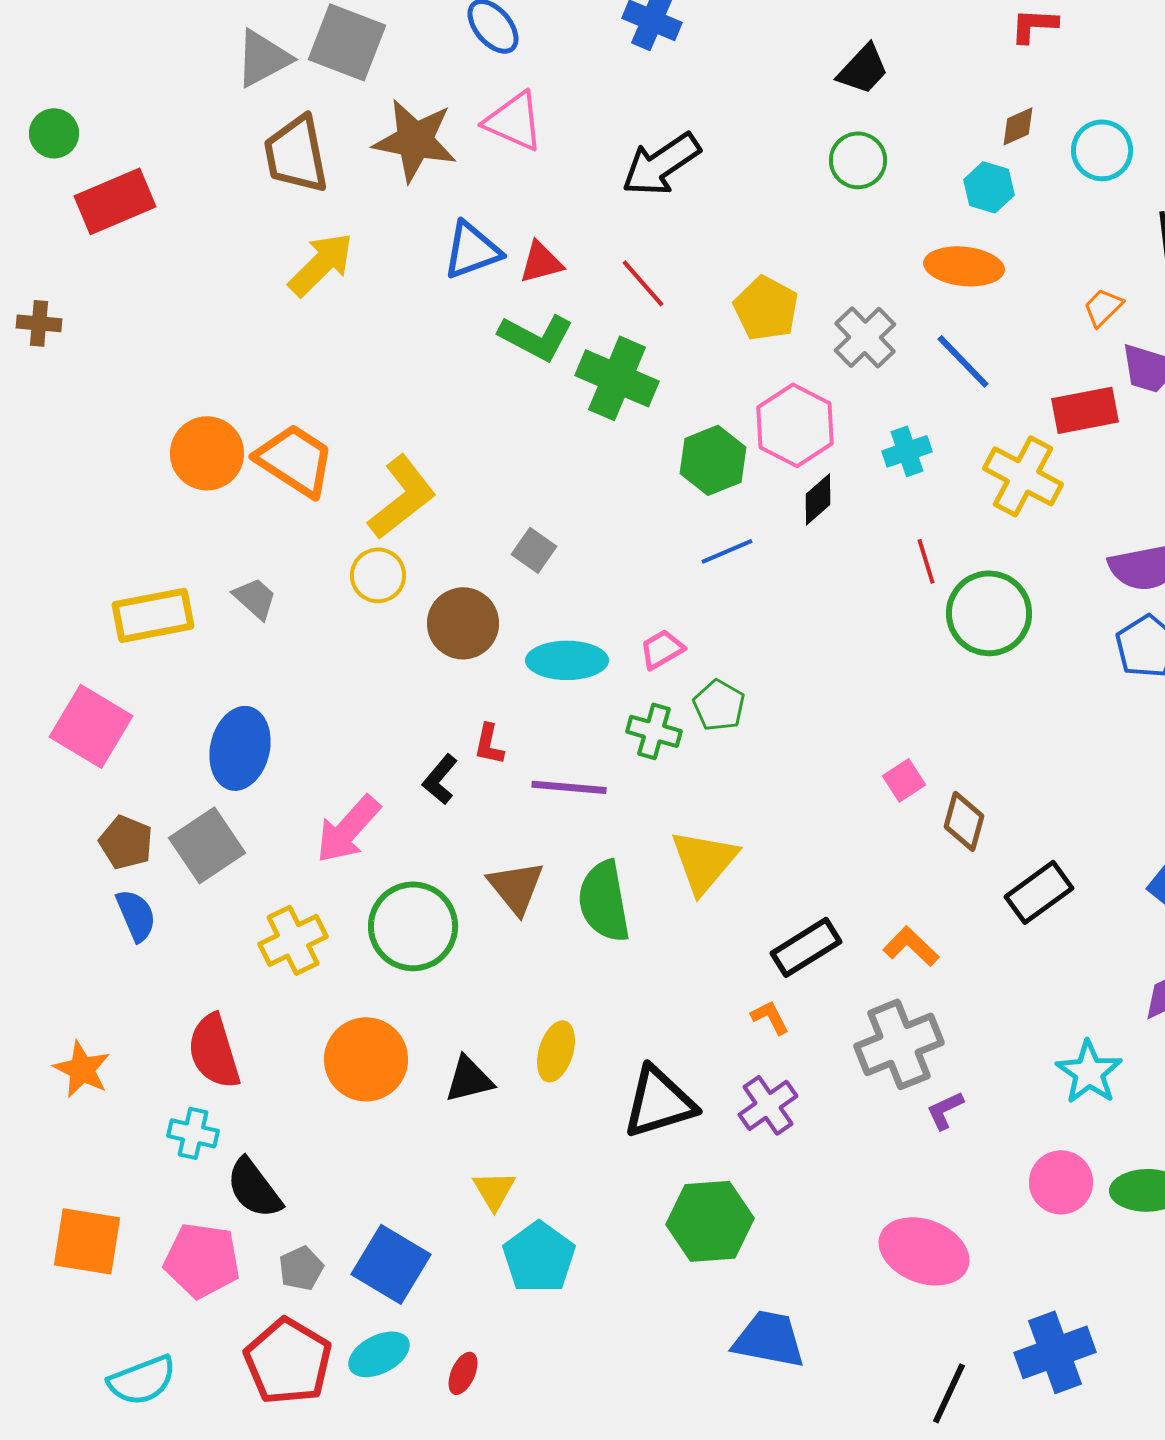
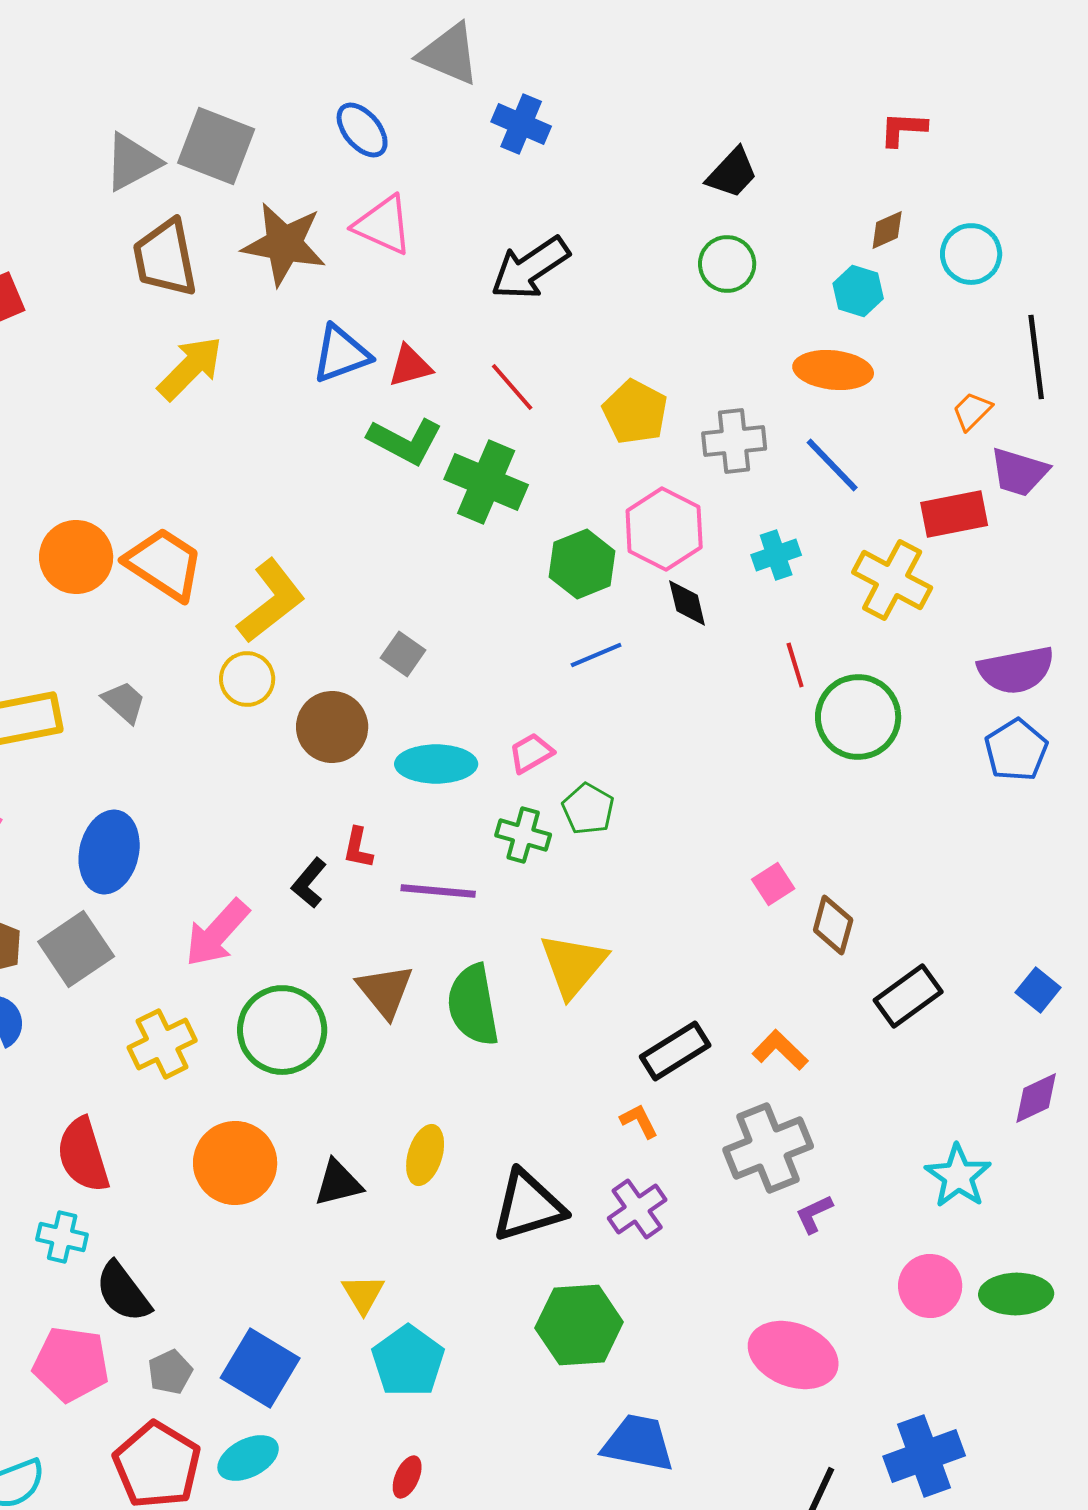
gray cross: (865, 337) -> (734, 441), turned 38
black diamond: (818, 499) -> (687, 603), turned -62
red ellipse: (463, 1373) -> (407, 1477), moved

